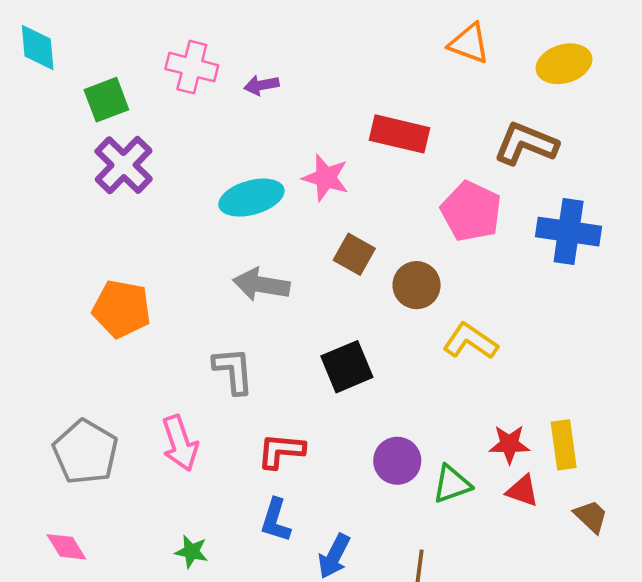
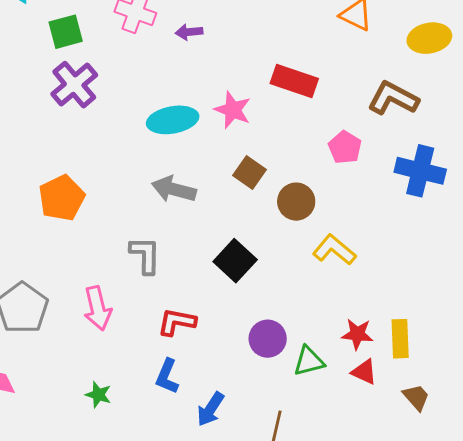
pink pentagon: (471, 211) -> (345, 147), size x0.7
orange pentagon: (122, 309) -> (62, 198), turned 30
black square: (347, 367) -> (235, 261), turned -30

